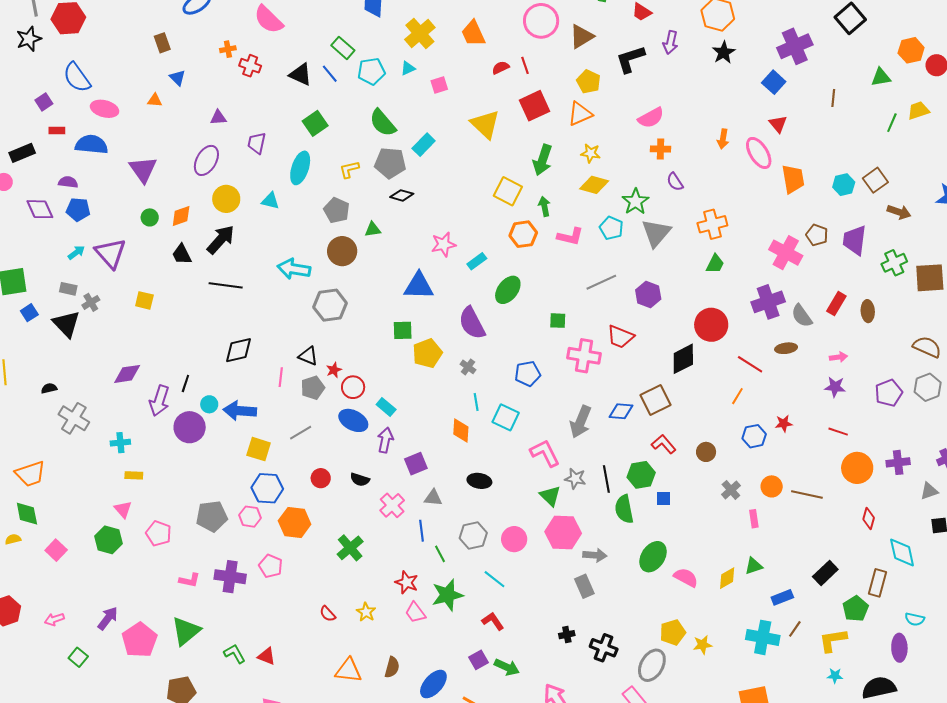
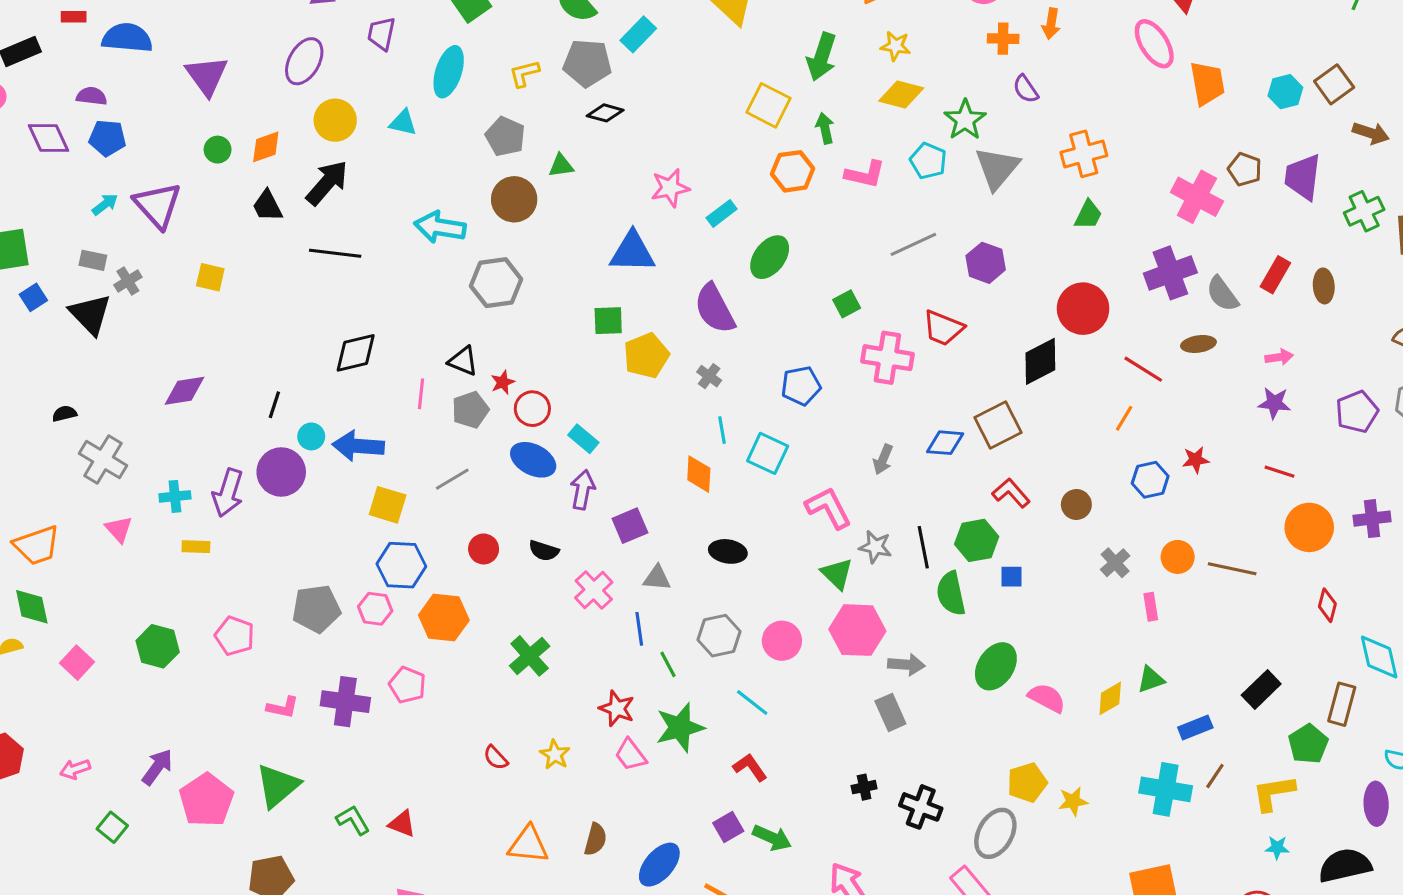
orange arrow: (723, 139) -> (1051, 24), moved
green square: (558, 321) -> (847, 304), turned -30
purple arrow: (159, 401) -> (228, 493), moved
gray arrow: (581, 422) -> (883, 459), size x0.6
pink triangle: (123, 509) -> (119, 529), moved

